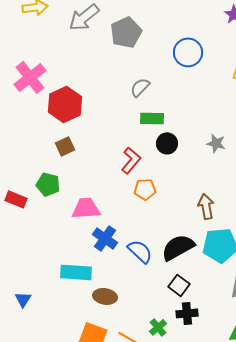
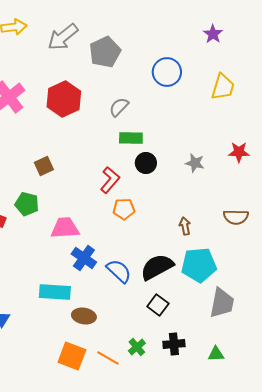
red hexagon: (65, 104) -> (64, 99), moved
brown arrow: (206, 206) -> (185, 226), size x0.7
black cross: (187, 313) -> (174, 344), moved

